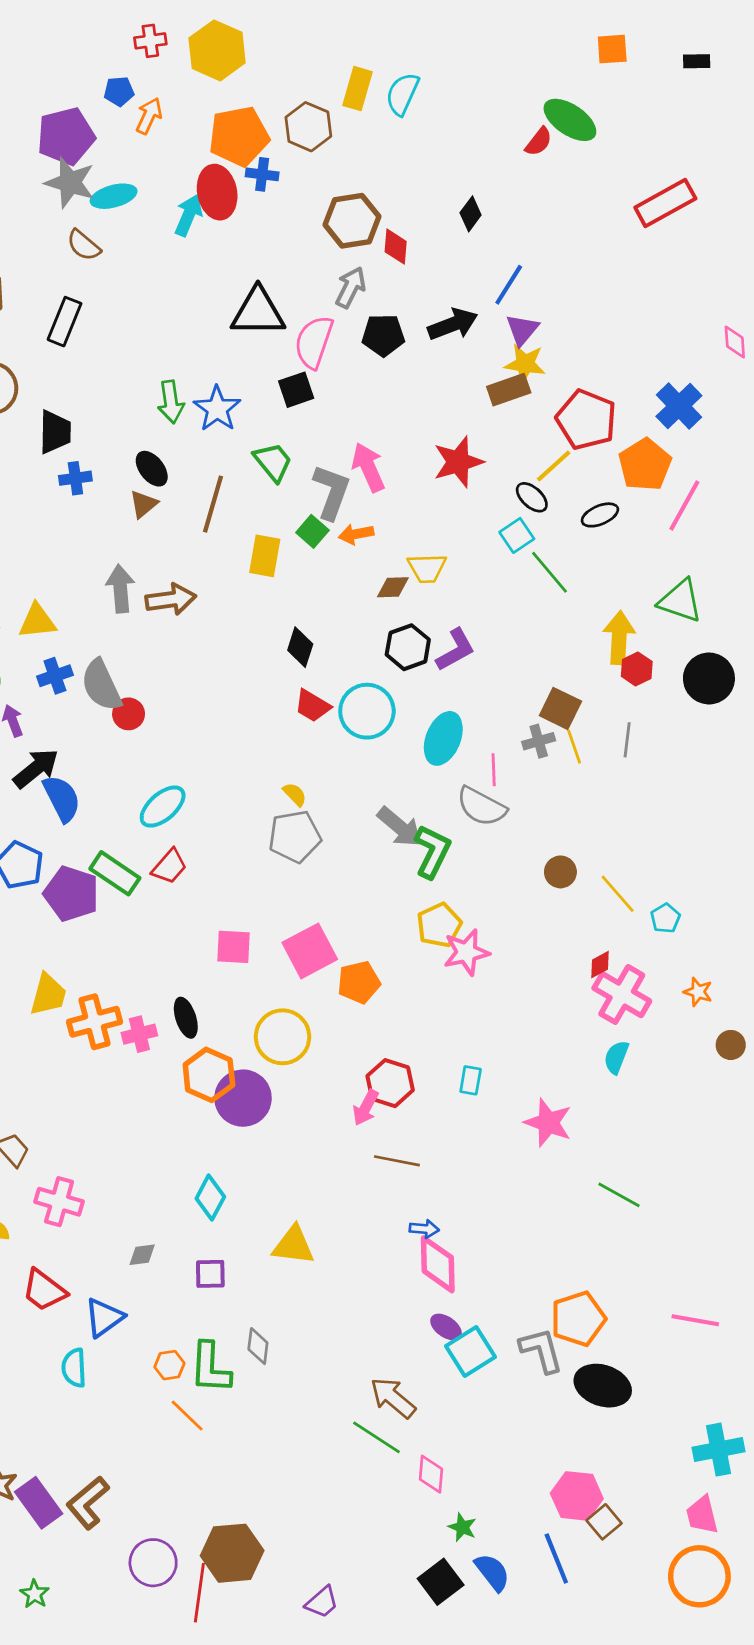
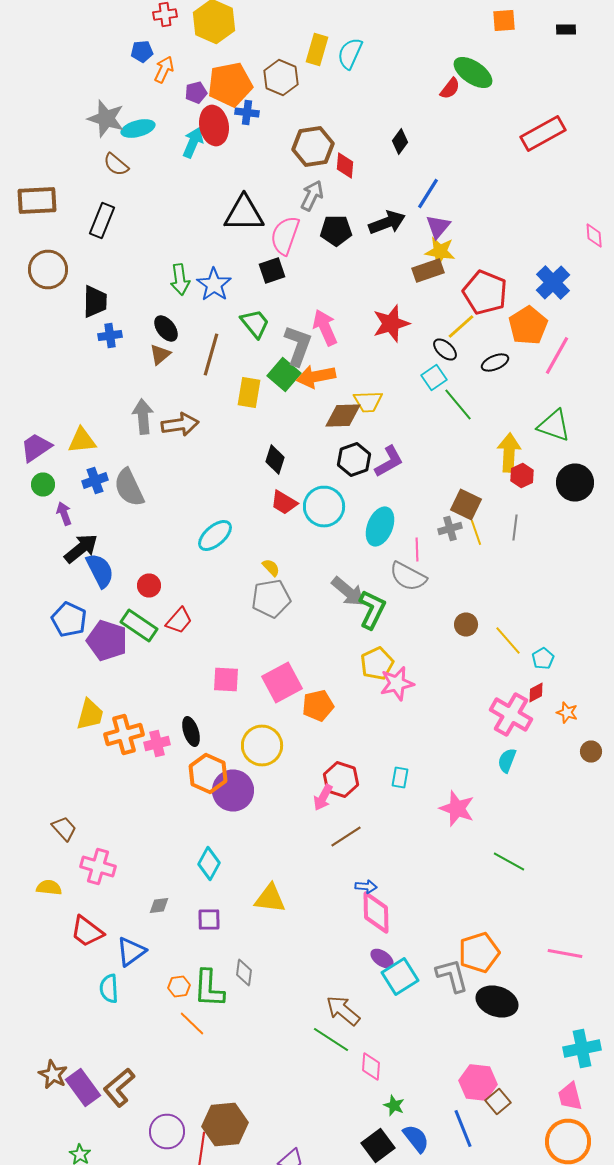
purple pentagon: (66, 136) -> (196, 92), moved, size x0.5
green square: (312, 531) -> (284, 374), size x1.4
orange arrow: (356, 534) -> (316, 376), size x1.5
brown diamond: (393, 587) -> (343, 416), size x1.5
red circle: (129, 714) -> (149, 586), moved
cyan ellipse: (163, 807) -> (215, 536), moved
red diamond: (600, 965) -> (536, 692), moved
brown line: (397, 1161) -> (346, 836), turned -44

